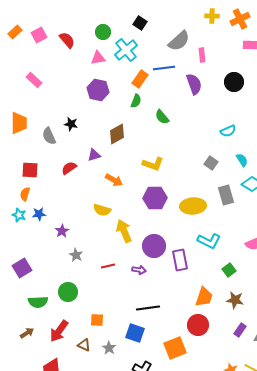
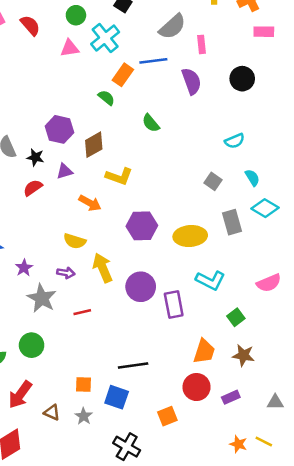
purple hexagon: (98, 90) -> (59, 129), moved
green semicircle: (136, 101) -> (106, 98), moved, turned -72
black star: (71, 124) -> (35, 157), moved
yellow L-shape: (153, 164) -> (119, 176), moved
gray star: (76, 255) -> (42, 298), size x1.6
purple arrow: (139, 270) -> (66, 273), moved
orange square: (97, 320) -> (84, 384), moved
purple rectangle: (240, 330) -> (231, 397), moved, turned 32
orange square: (175, 348) -> (167, 416), size x0.7

